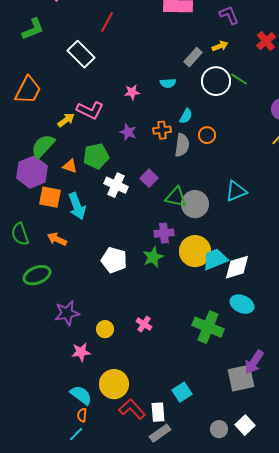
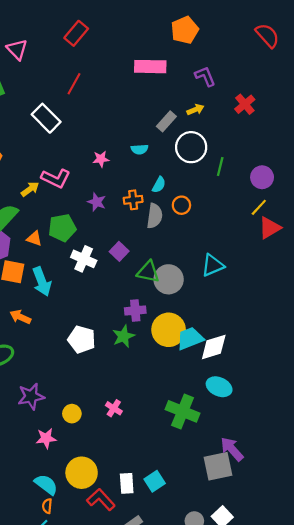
green line: (239, 79) -> (220, 167), moved, turned 72
purple arrow: (254, 362) -> (232, 449), turned 105
white rectangle: (158, 412) -> (127, 483), moved

